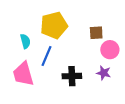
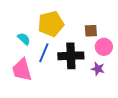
cyan semicircle: (25, 41) -> (24, 39), turned -32
black cross: (72, 76) -> (71, 56), moved, size x1.4

